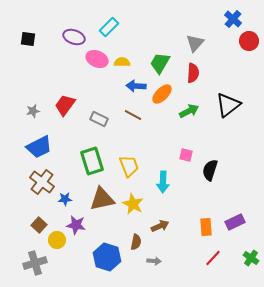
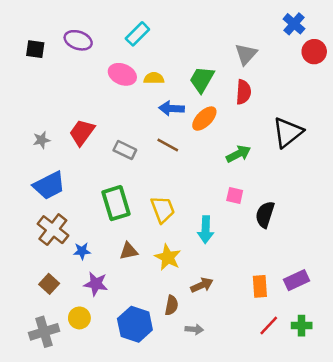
purple ellipse: (74, 37) -> (78, 40), moved
green arrow: (189, 111) -> (238, 154), moved
brown triangle: (102, 199) -> (129, 251), size x0.6
yellow circle: (57, 240) -> (79, 318), moved
green cross: (251, 258) -> (302, 326), moved, turned -35

